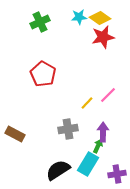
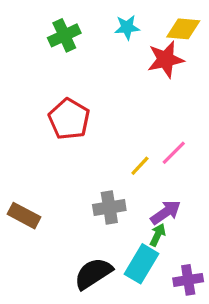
yellow diamond: (100, 18) -> (183, 29), moved, turned -30
purple arrow: (103, 132) -> (166, 212), turned 54

